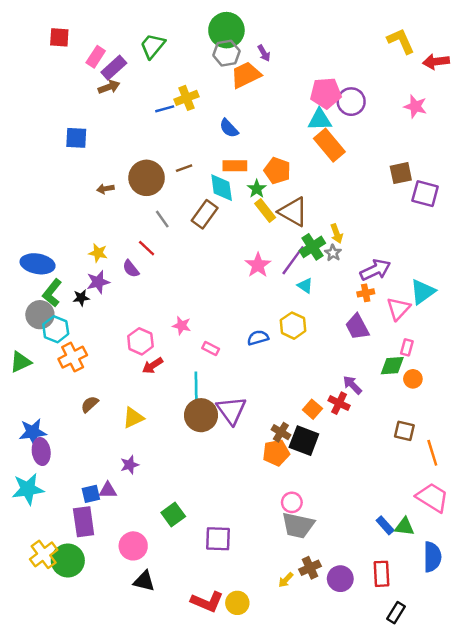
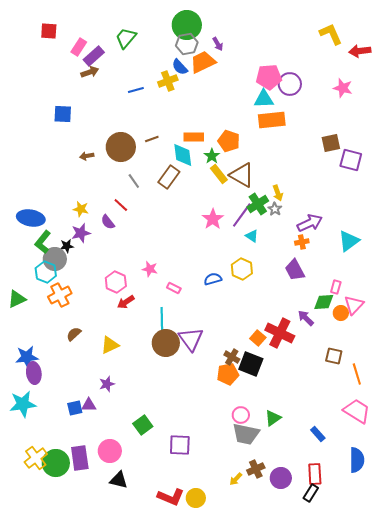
yellow cross: (186, 98) -> (168, 81), moved
blue semicircle: (229, 128) -> (180, 67), moved
orange rectangle: (329, 145) -> (272, 120), turned -56
pink triangle: (398, 309) -> (354, 305), moved
gray circle: (40, 315) -> (55, 259), moved
purple arrow: (352, 385) -> (306, 318), moved
red cross: (339, 403) -> (280, 333), size x1.6
purple rectangle: (84, 522) -> (80, 458), moved
green triangle: (404, 527) -> (273, 418), moved, turned -42
black rectangle: (396, 613) -> (311, 493), moved

